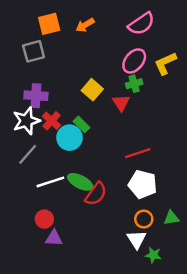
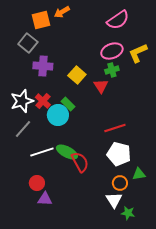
orange arrow: (85, 25) -> (62, 12), moved
gray square: (34, 51) -> (28, 43), turned -36
pink ellipse: (134, 61) -> (112, 51), turned 30
purple cross: (36, 96) -> (43, 66), moved
red semicircle: (96, 194) -> (80, 162), turned -65
green triangle: (171, 218) -> (139, 174), moved

